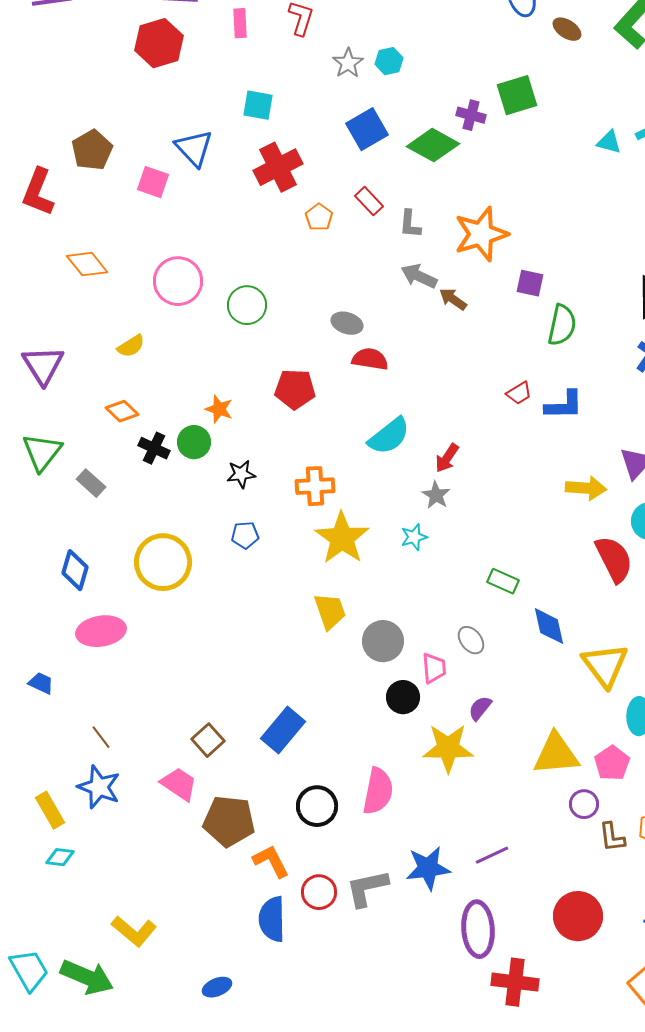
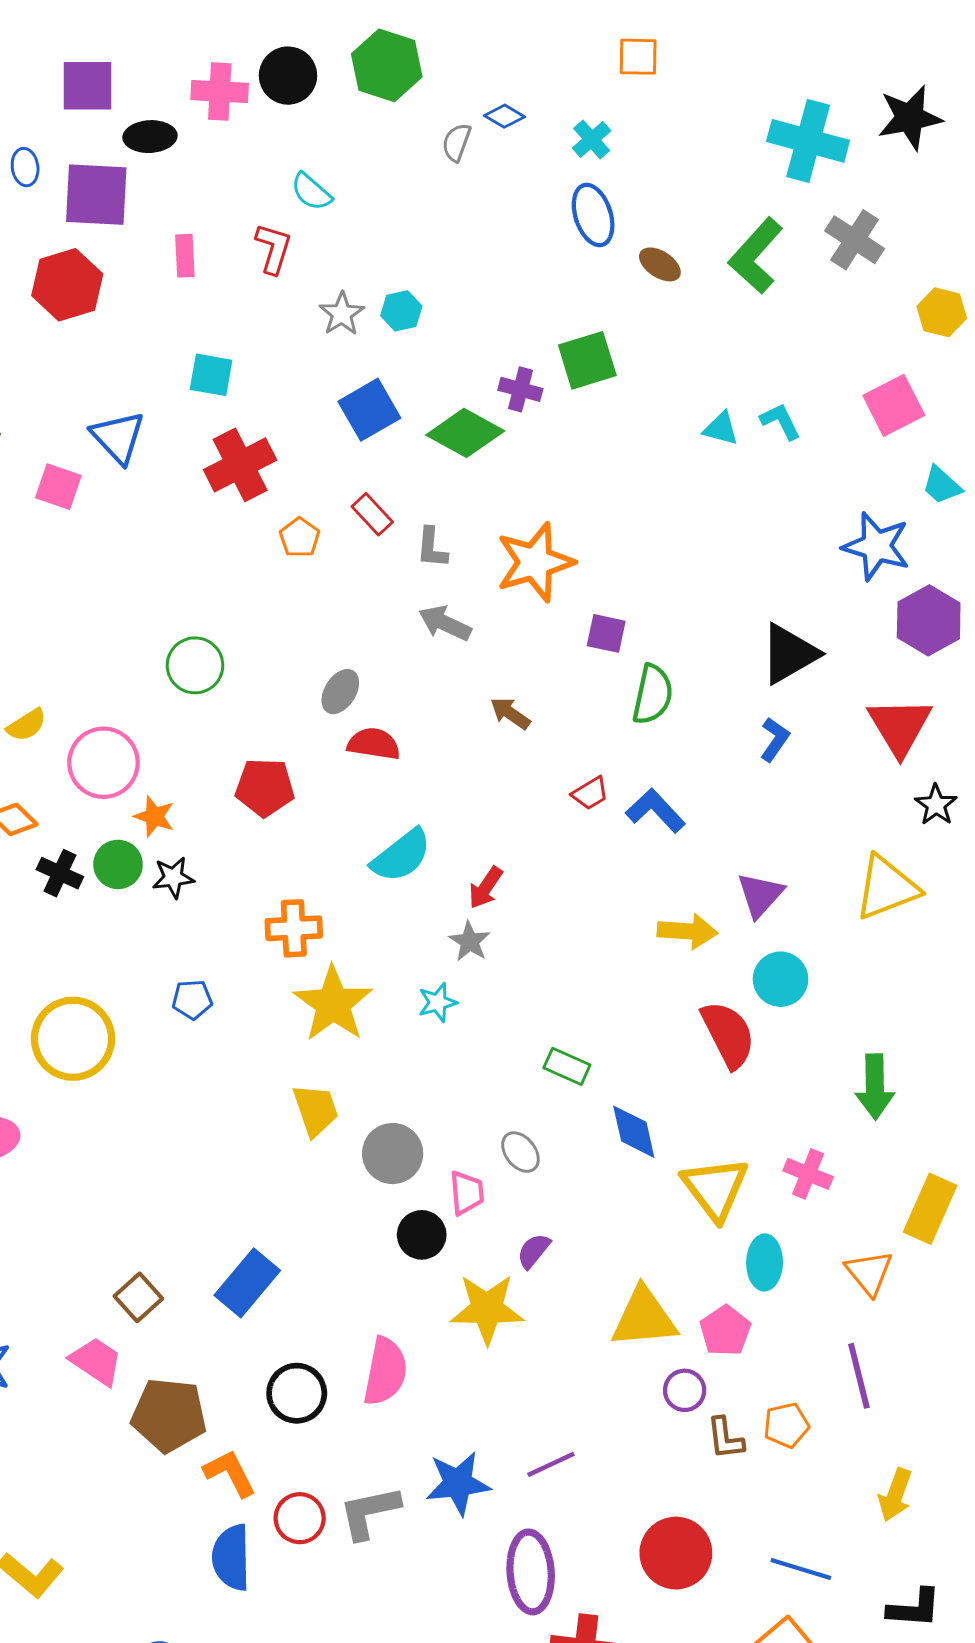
pink circle: (178, 281) -> (103, 763), moved
brown arrow: (453, 299) -> (510, 713), moved
gray ellipse: (347, 323) -> (340, 692), turned -76
blue L-shape: (564, 405) -> (656, 811), turned -132
black star: (241, 474) -> (173, 877), moved

